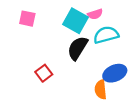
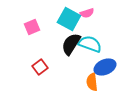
pink square: (27, 19) -> (32, 27), moved, turned -35
cyan semicircle: (106, 35) -> (90, 44), moved, turned 35

